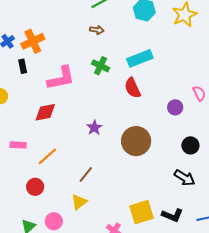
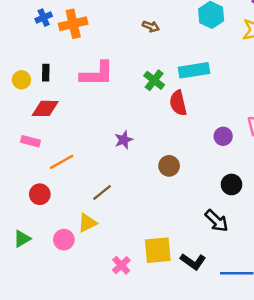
black rectangle: (23, 66) -> (46, 73), moved
green cross: (101, 66) -> (154, 80), moved
red diamond: (45, 112) -> (45, 108), moved
brown circle: (136, 141) -> (169, 166), size x0.6
pink circle: (54, 221) -> (64, 240), moved

